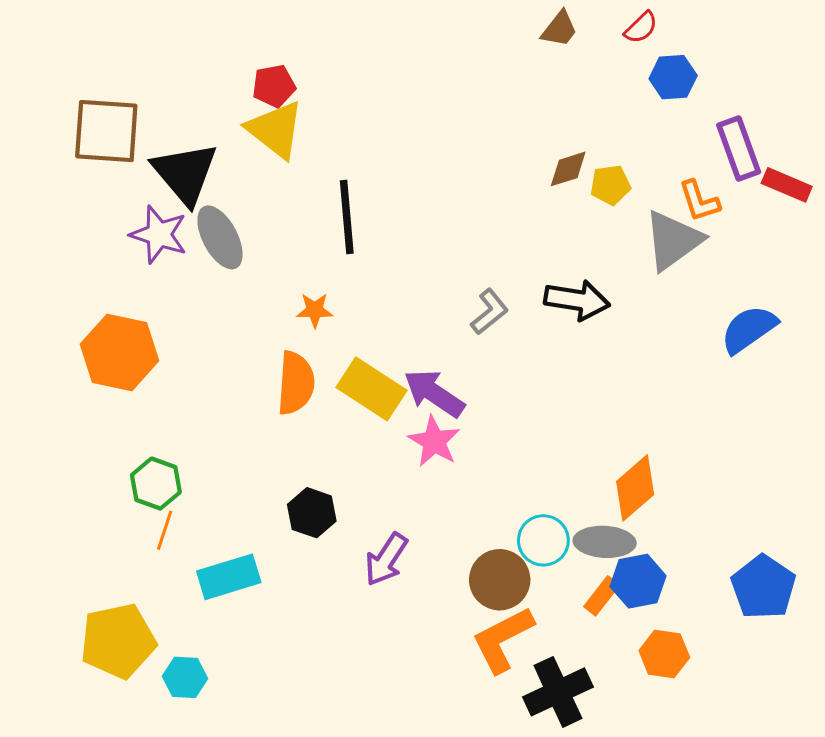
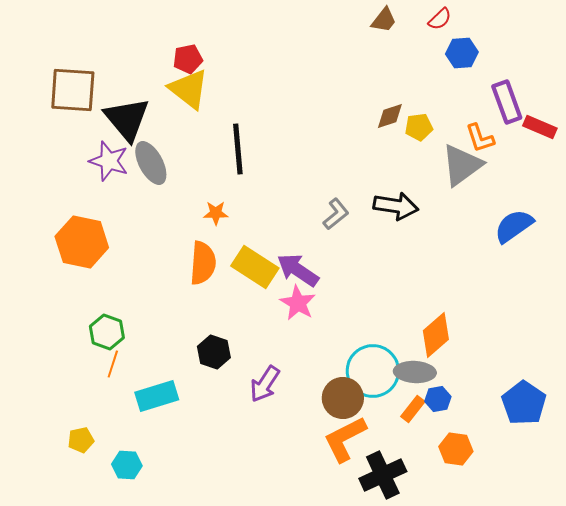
cyan circle: (543, 540) -> (373, 371), size x1.5
blue hexagon: (638, 581) -> (438, 399), size x0.7
yellow pentagon: (118, 641) -> (81, 440), size x0.5

